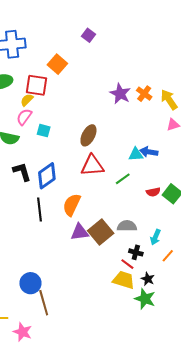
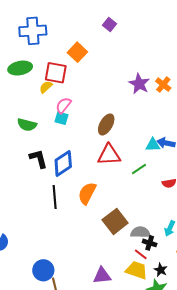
pink semicircle: (24, 117) -> (63, 105), moved
gray semicircle: (127, 226) -> (140, 232), moved
purple triangle: (80, 232) -> (102, 276), moved

